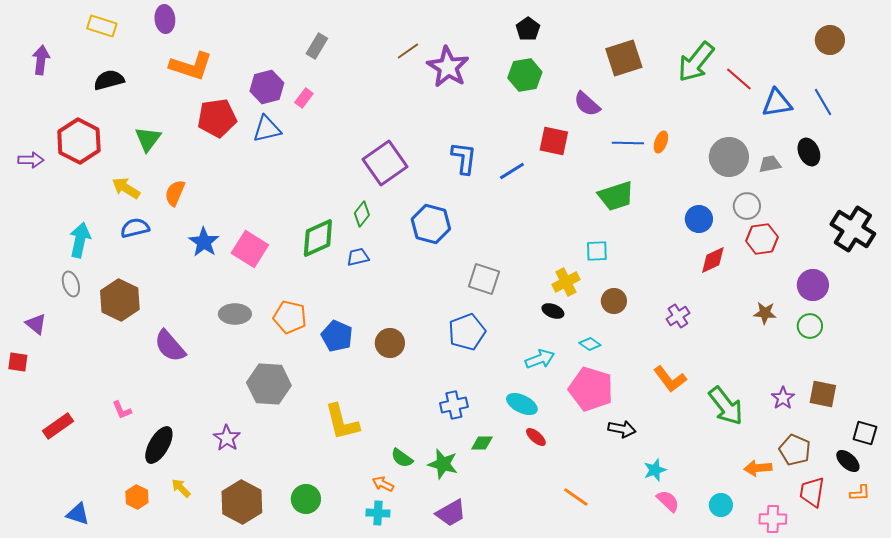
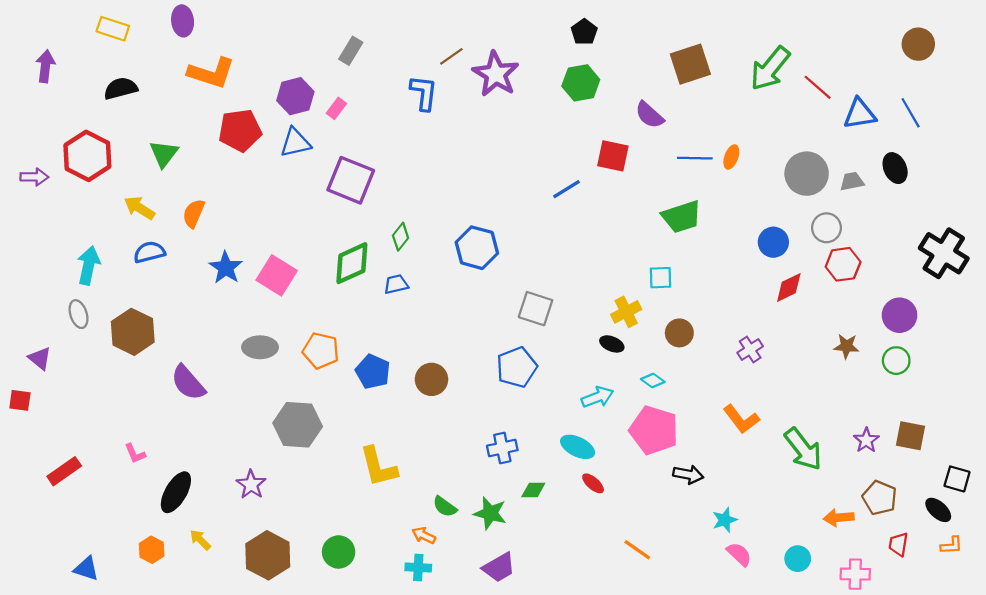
blue L-shape: (464, 158) -> (424, 93), moved
purple square: (385, 163) -> (351, 180), moved, turned -33
red trapezoid: (812, 492) -> (898, 544), size x0.7

